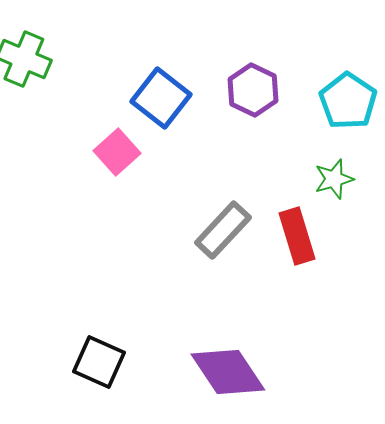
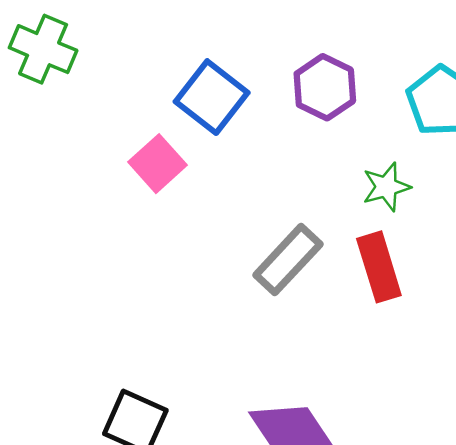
green star: (334, 179) -> (386, 187), moved

